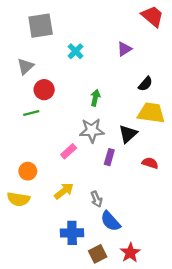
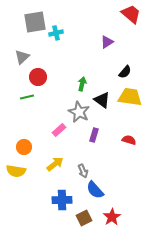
cyan cross: (76, 51) -> (56, 33), moved, turned 32
gray star: (92, 130) -> (79, 112), turned 30
black triangle: (128, 134) -> (102, 100), moved, turned -42

